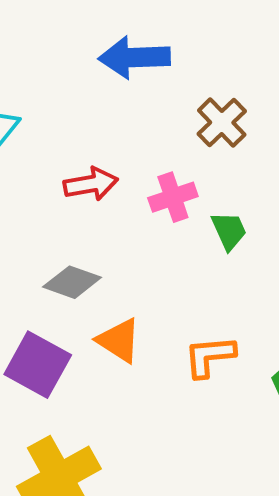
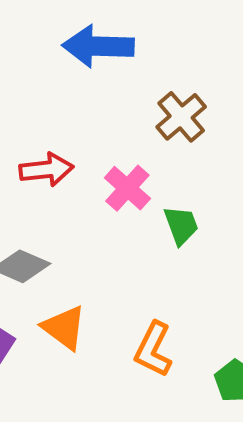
pink cross: (173, 197) -> (127, 188), turned -33
orange L-shape: (210, 356) -> (153, 349), turned -62

